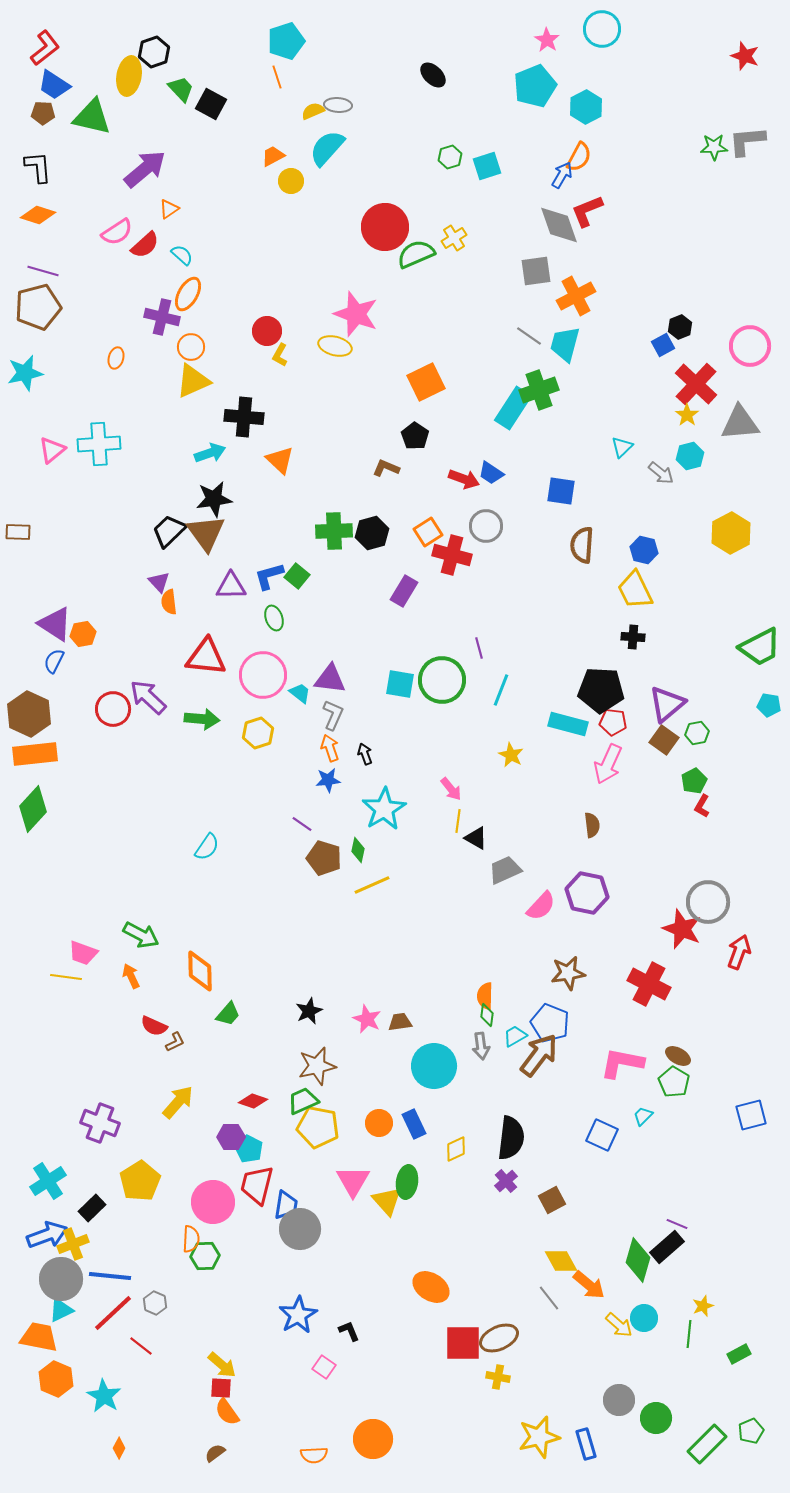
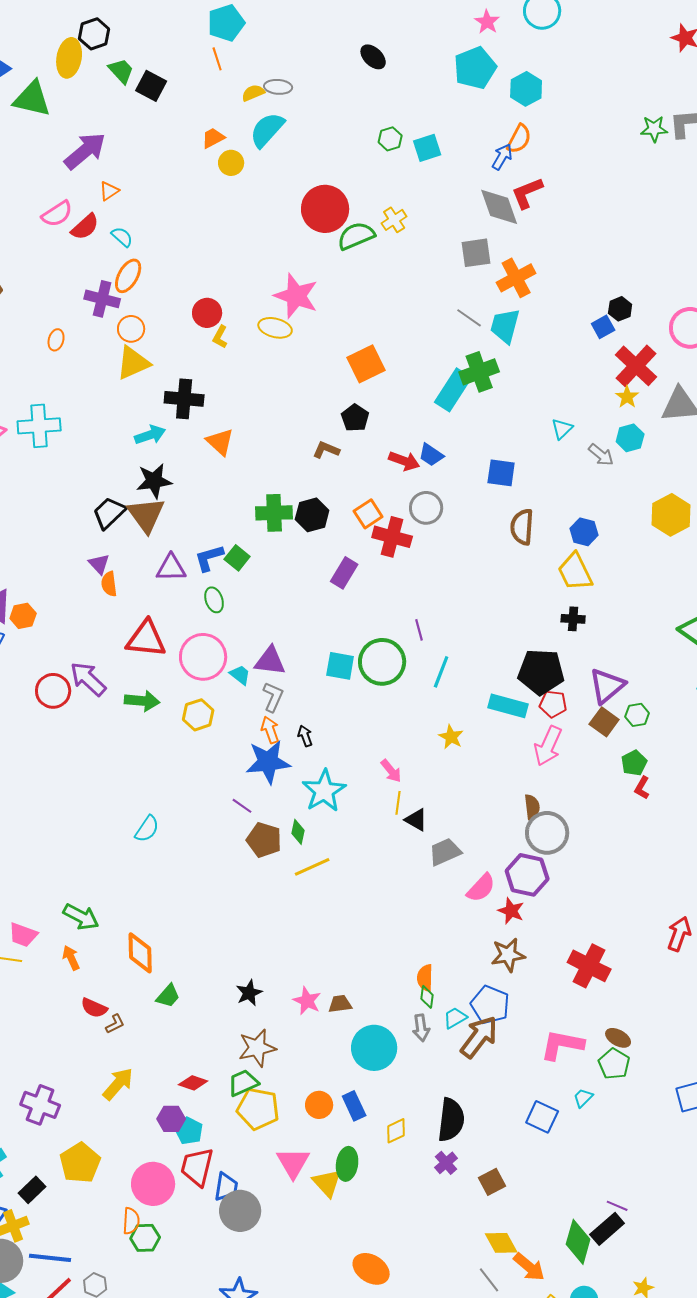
blue star: (328, 780) -> (268, 762), size x1.8
gray circle: (708, 902) -> (547, 833), moved
red star: (682, 929) -> (511, 911), moved, size x0.7

